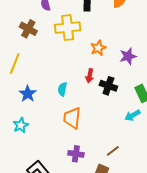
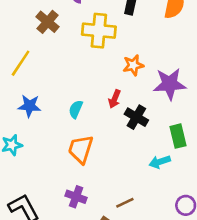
purple star: (128, 56) -> (170, 84), size x1.4
blue star: (28, 94) -> (29, 106), turned 30

